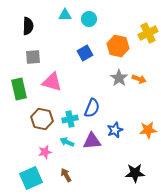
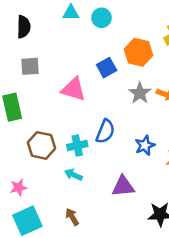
blue square: (85, 53) -> (107, 68), moved
pink triangle: (52, 82) -> (73, 89), moved
blue star: (115, 130) -> (145, 145), moved
purple triangle: (92, 141) -> (123, 186), moved
pink star: (45, 152) -> (19, 188), moved

